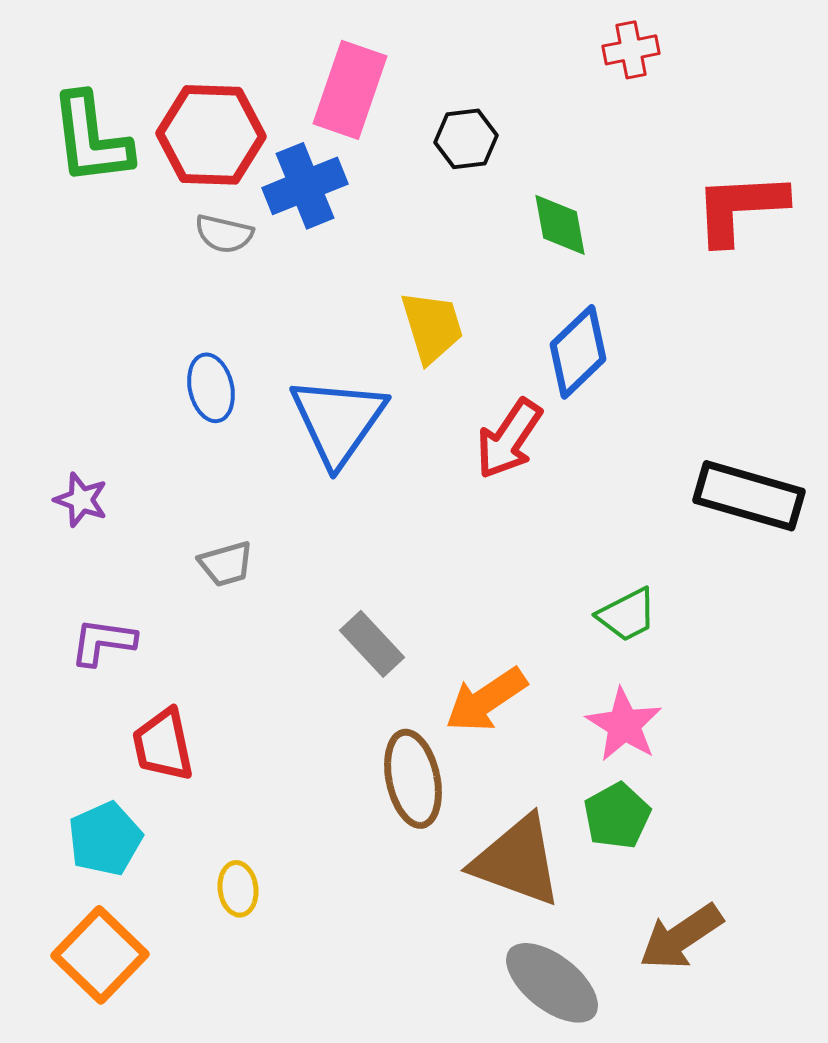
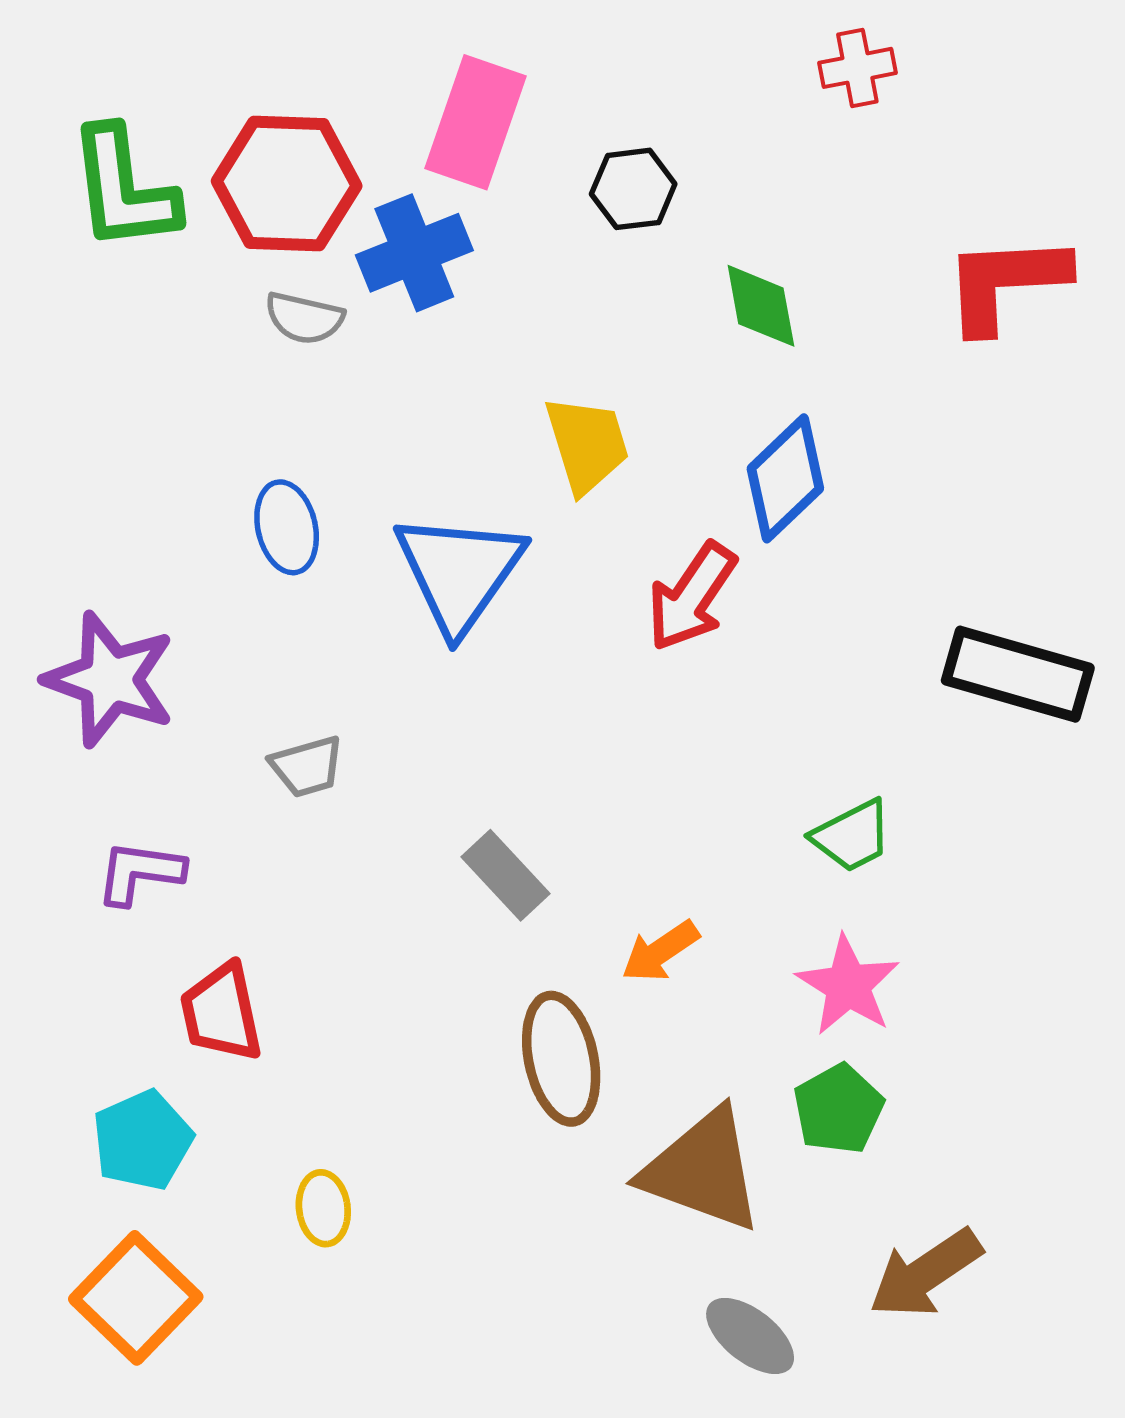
purple star: (81, 500) -> (110, 680), size x1.8
orange arrow: (486, 700) -> (660, 951), size x0.7
gray ellipse: (552, 983) -> (750, 1336), size x0.7

